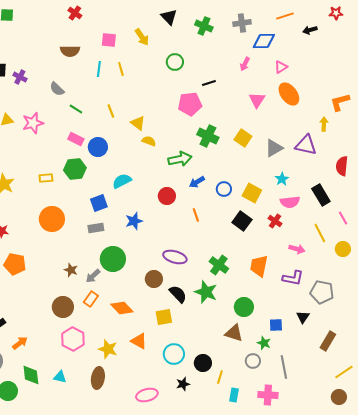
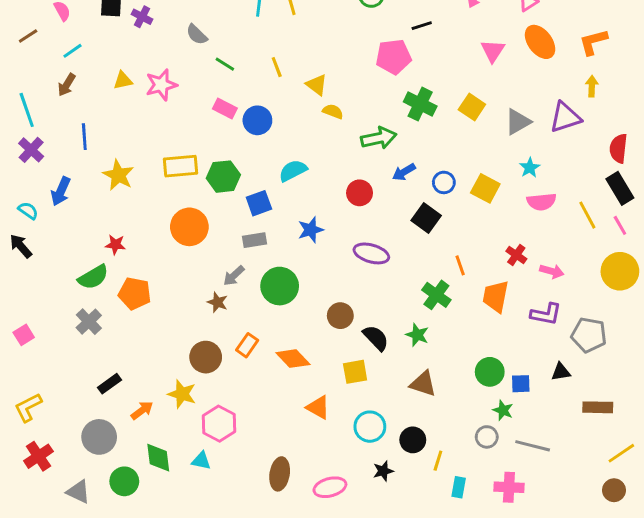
orange L-shape: (340, 102) -> (593, 42), moved
purple triangle: (306, 145) -> (565, 117), turned -30
green hexagon: (75, 169) -> (223, 177), moved
yellow rectangle: (46, 178) -> (181, 166), size x1.6
black rectangle: (321, 195) -> (620, 188), moved
orange line: (196, 215) -> (460, 265), moved
black square: (242, 221) -> (426, 218), moved
red cross: (275, 221) -> (516, 255), moved
yellow line: (320, 233) -> (587, 215), moved
yellow circle: (343, 249) -> (620, 271), size x1.6
purple ellipse: (175, 257) -> (371, 253), moved
gray arrow: (93, 276) -> (234, 276), moved
green star: (206, 292) -> (417, 335), size x0.7
green circle: (244, 307) -> (490, 372), moved
black triangle: (303, 317) -> (561, 372), turned 48
brown triangle: (234, 333) -> (423, 384), moved
pink hexagon: (73, 339) -> (219, 424), moved
brown rectangle: (328, 341) -> (598, 407), turned 60
yellow star: (108, 349) -> (182, 394), moved
gray line: (284, 367) -> (533, 446), turned -65
brown ellipse: (98, 378) -> (280, 474), moved

